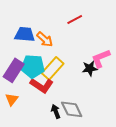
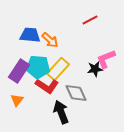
red line: (75, 19) -> (90, 20), moved
gray diamond: (72, 109) -> (76, 93), moved
black arrow: (56, 111) -> (61, 112), size x1.6

